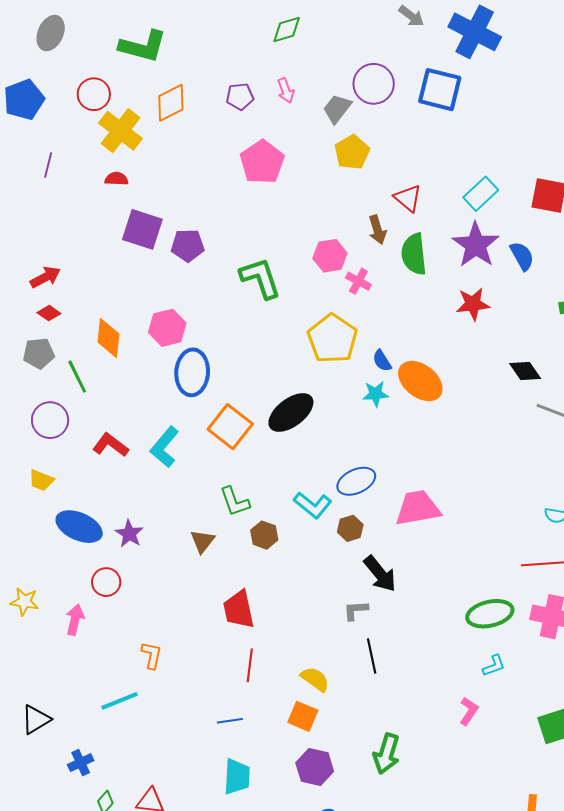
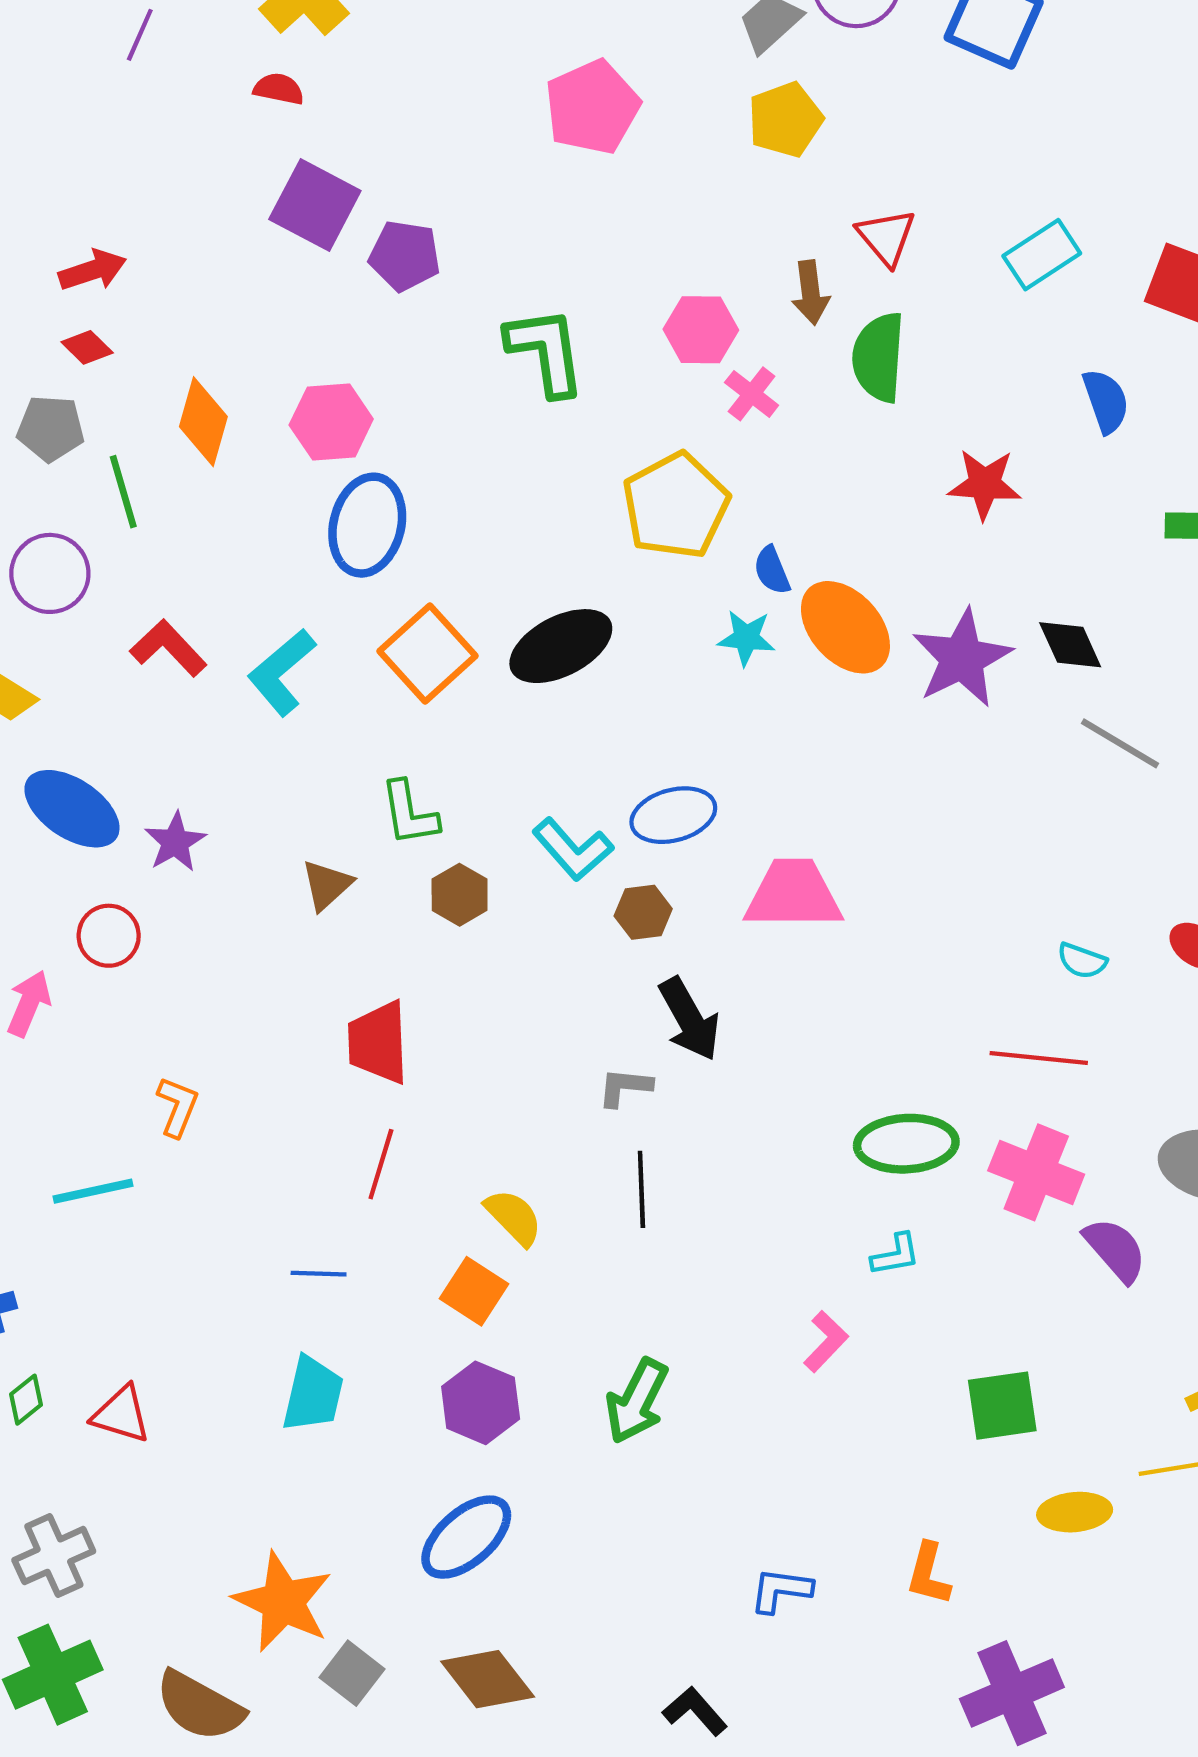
purple star: (476, 245) -> (962, 658), moved

